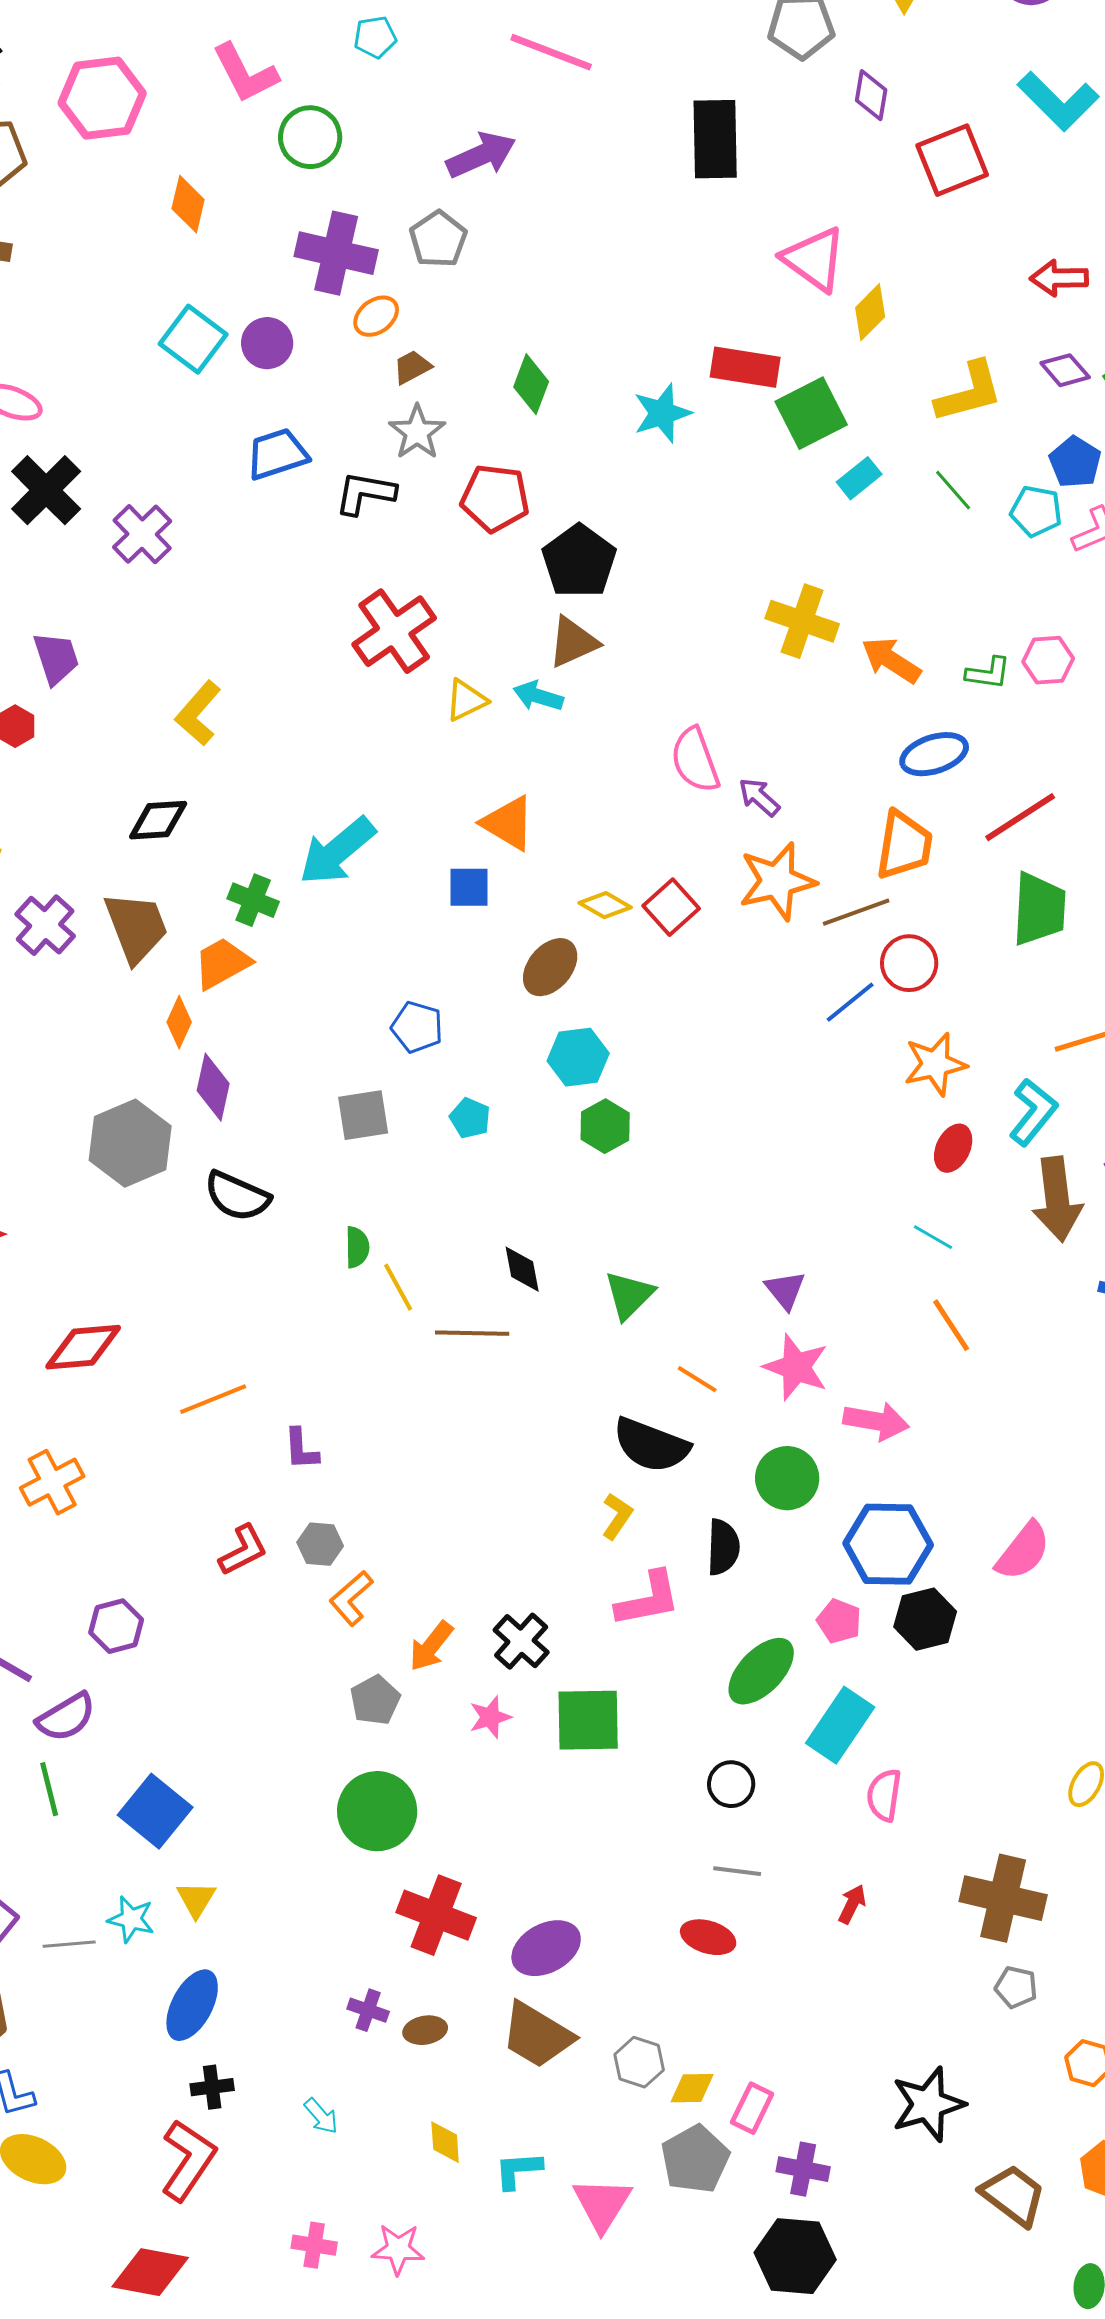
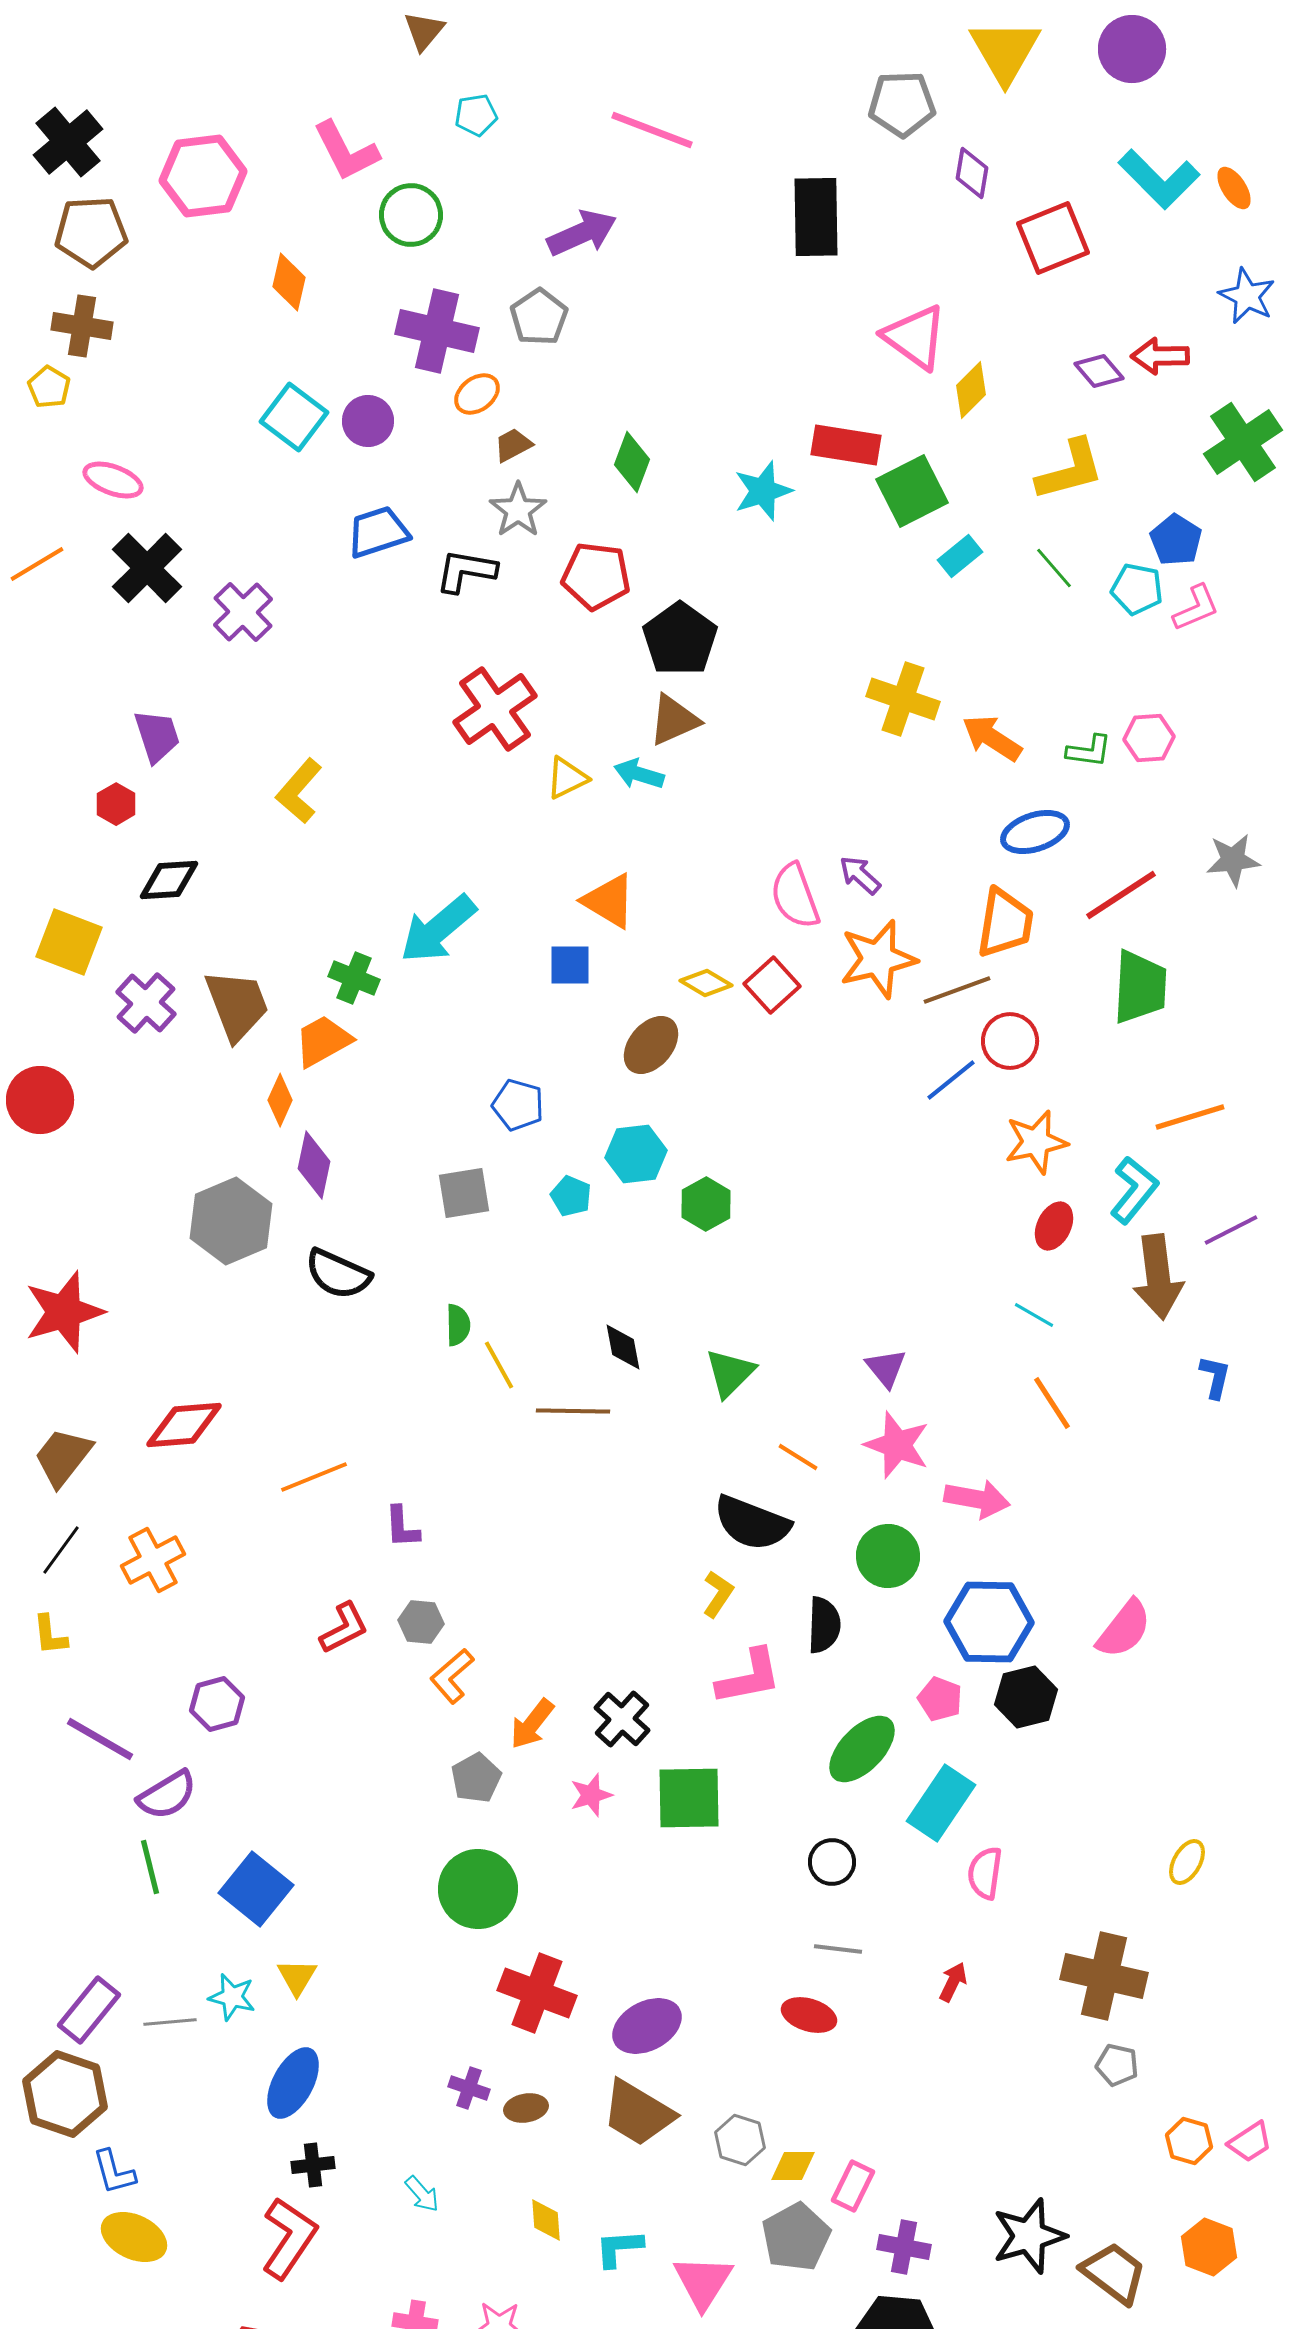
purple diamond: (1065, 370) -> (1099, 371), moved
pink semicircle: (695, 760) -> (795, 896), moved
black diamond: (158, 820) -> (169, 880), moved
cyan hexagon: (578, 1057) -> (636, 1154), moved
black star: (928, 2104) -> (1029, 2236), moved

